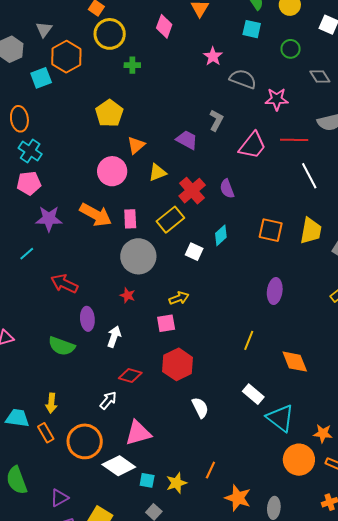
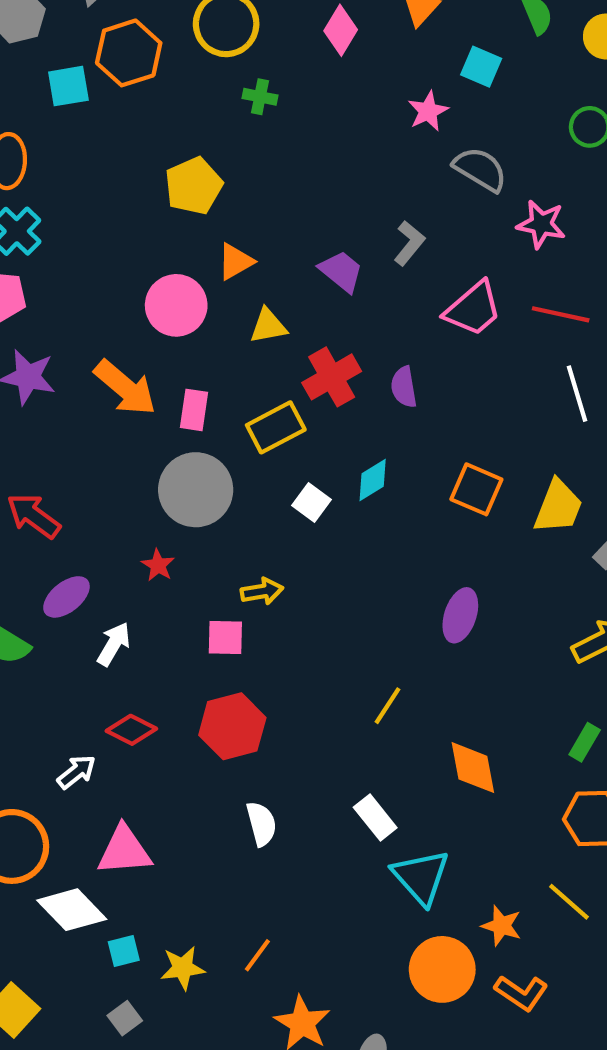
cyan square: (252, 29) -> (481, 67), moved
purple ellipse: (87, 319) -> (66, 597), turned 45
cyan square: (147, 480) -> (124, 951), turned -35

